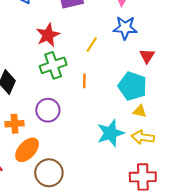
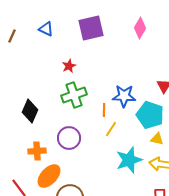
blue star: (125, 28) -> (124, 96), moved
red star: (48, 35) -> (69, 66), size x0.6
yellow line: (92, 44) -> (111, 129), moved

